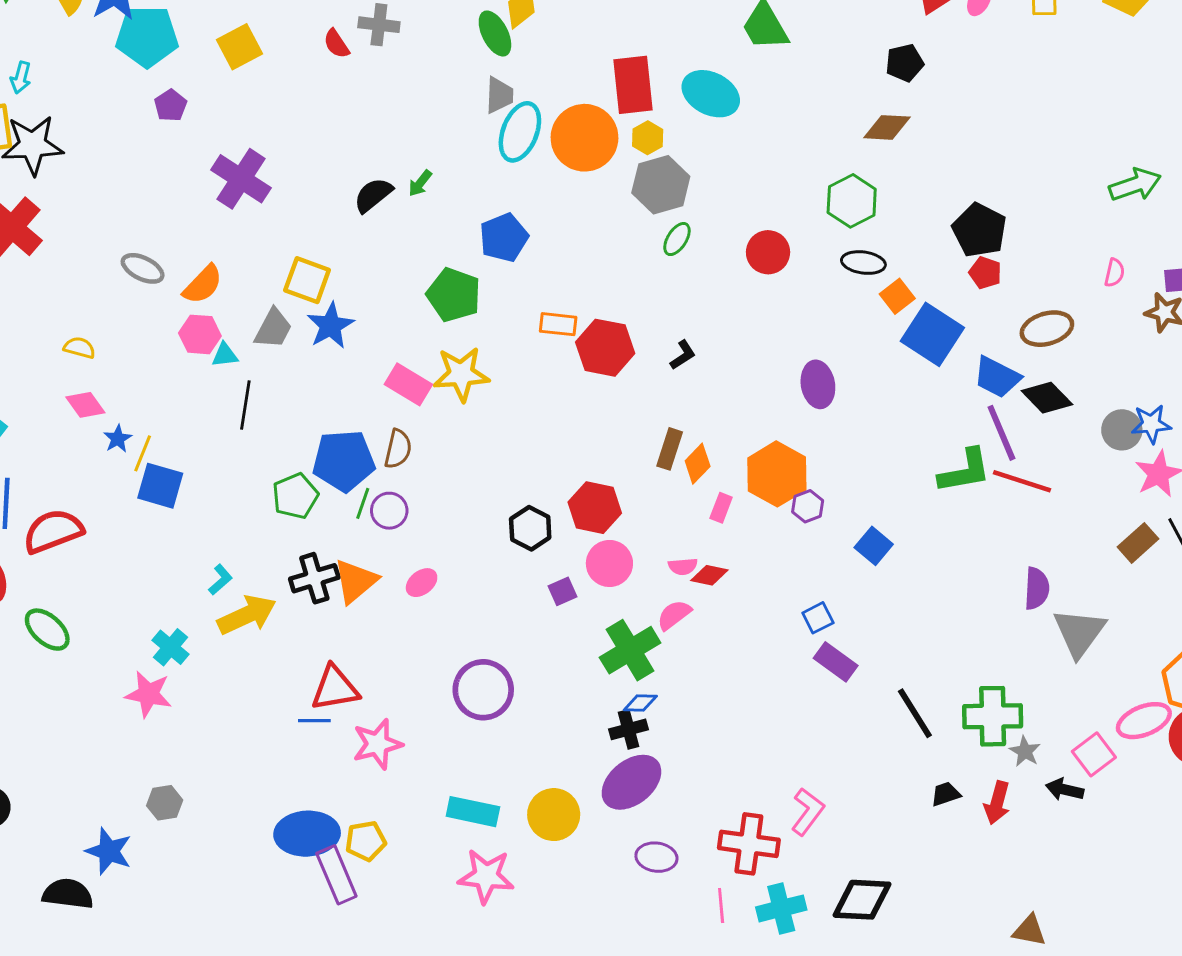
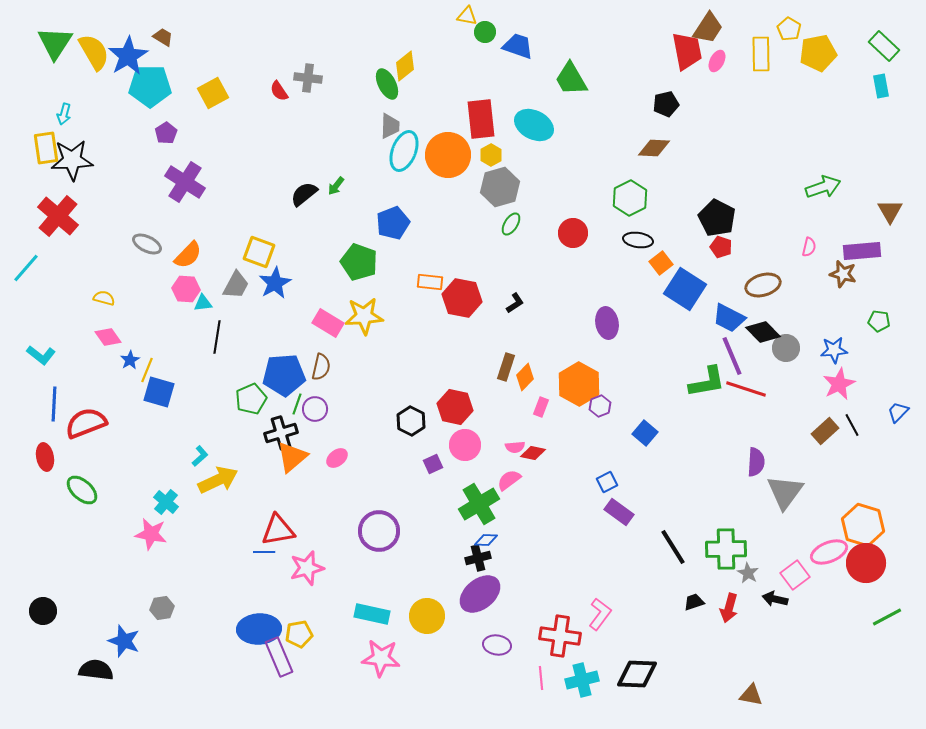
purple cross: (241, 179) -> (185, 182), moved
gray circle: (1122, 430) -> (786, 348), moved
black cross: (314, 578) -> (281, 433), moved

